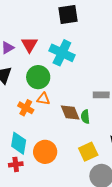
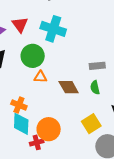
orange cross: (26, 108) -> (19, 105), moved
green semicircle: (85, 117) -> (95, 87), moved
red cross: (16, 164) -> (37, 142), moved

